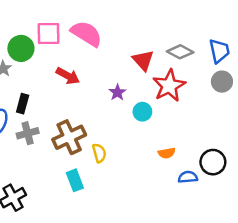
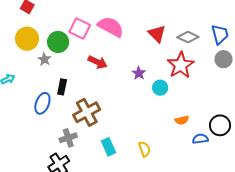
pink square: (48, 34) -> (80, 28), turned 30
red triangle: (143, 60) -> (157, 34), moved
gray cross: (28, 133) -> (68, 138), moved
brown cross: (69, 137) -> (87, 112), moved
yellow semicircle: (99, 153) -> (145, 149), moved

